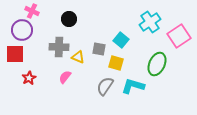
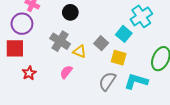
cyan cross: (150, 22) -> (141, 16), moved
gray cross: (59, 47) -> (60, 41), turned 30
gray square: (99, 49) -> (101, 43), turned 32

